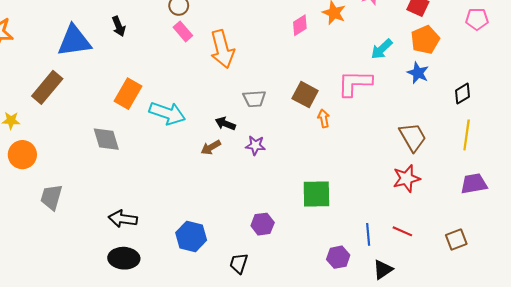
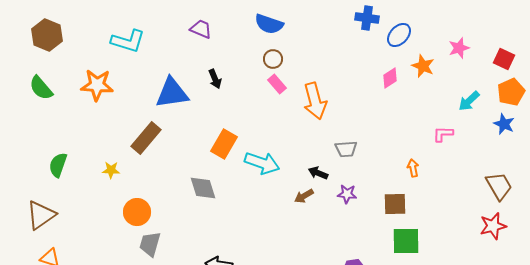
pink L-shape: (355, 83) -> (443, 134), size x0.6
brown square: (305, 95) -> (395, 204), moved, turned -30
orange circle: (22, 155) -> (137, 212), moved

